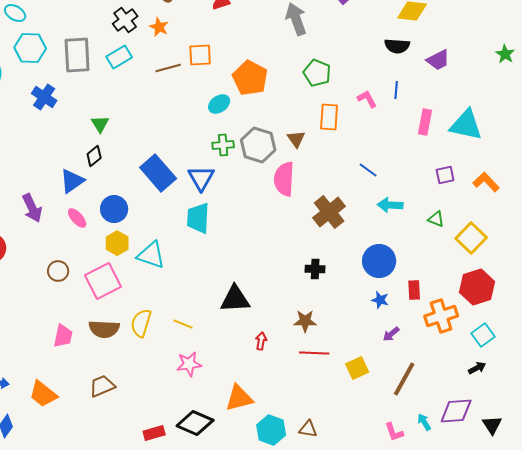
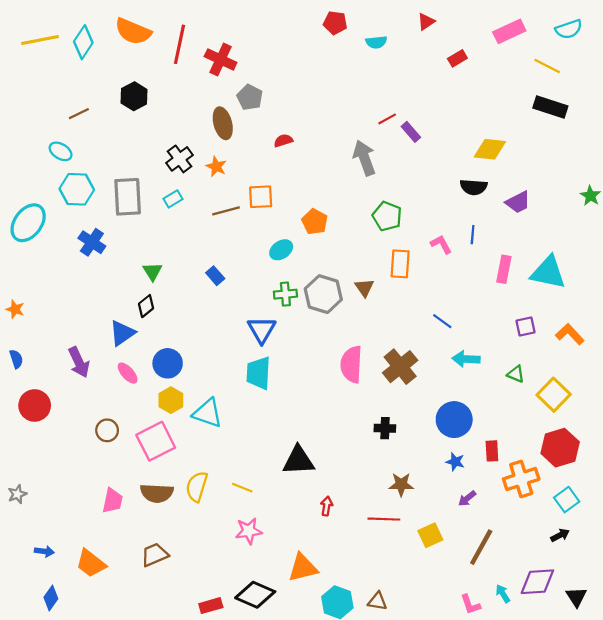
cyan rectangle: (119, 57) -> (173, 199), size x0.7
orange pentagon: (250, 78) -> (315, 222), size x0.7
blue rectangle: (158, 173) -> (215, 276), moved, size x0.5
pink semicircle: (284, 179) -> (351, 364), moved
brown star: (305, 321) -> (401, 484), moved

